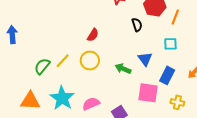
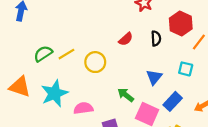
red semicircle: (93, 35) -> (126, 39), moved
green arrow: (123, 69) -> (126, 95), moved

